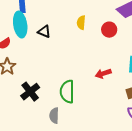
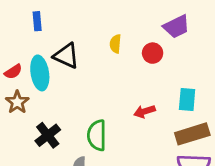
cyan ellipse: (20, 25) -> (40, 73), moved
black triangle: (44, 32) -> (66, 56), size x1.5

